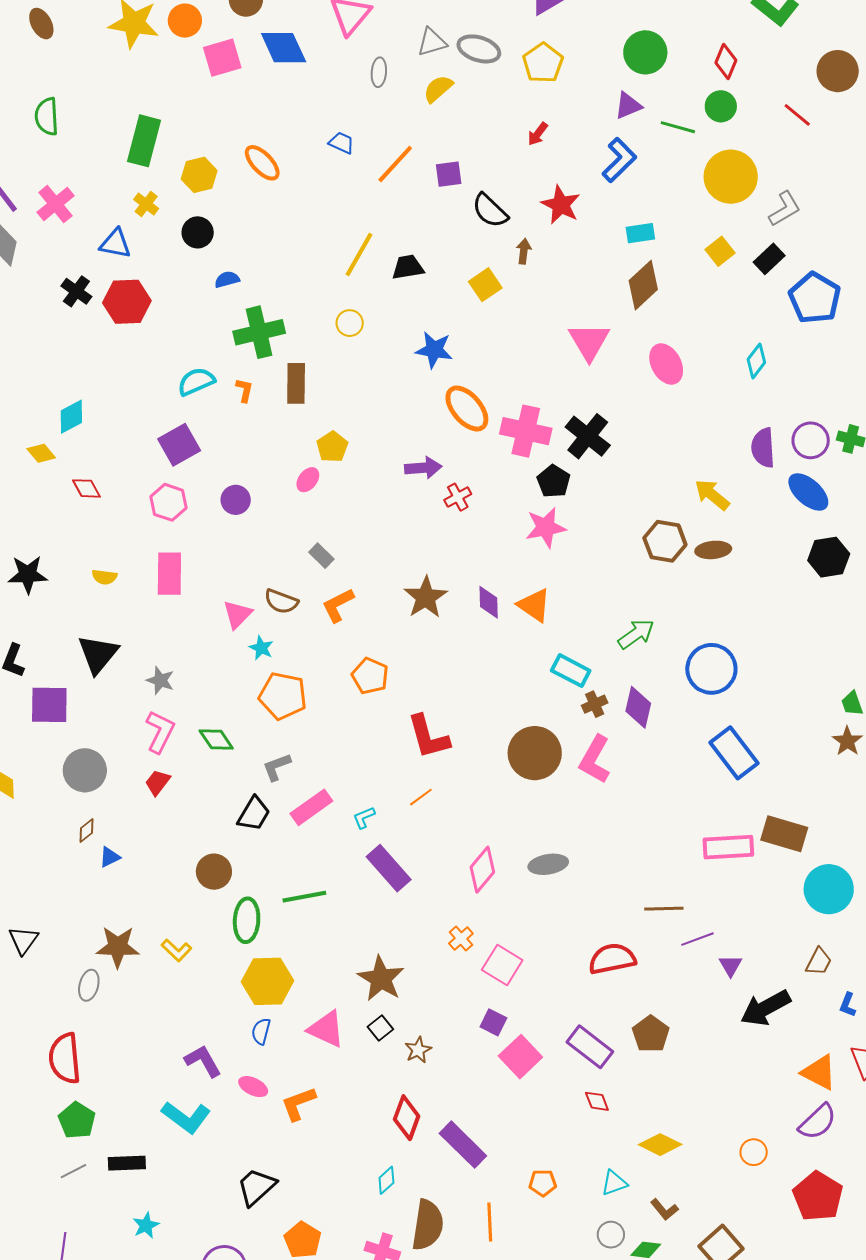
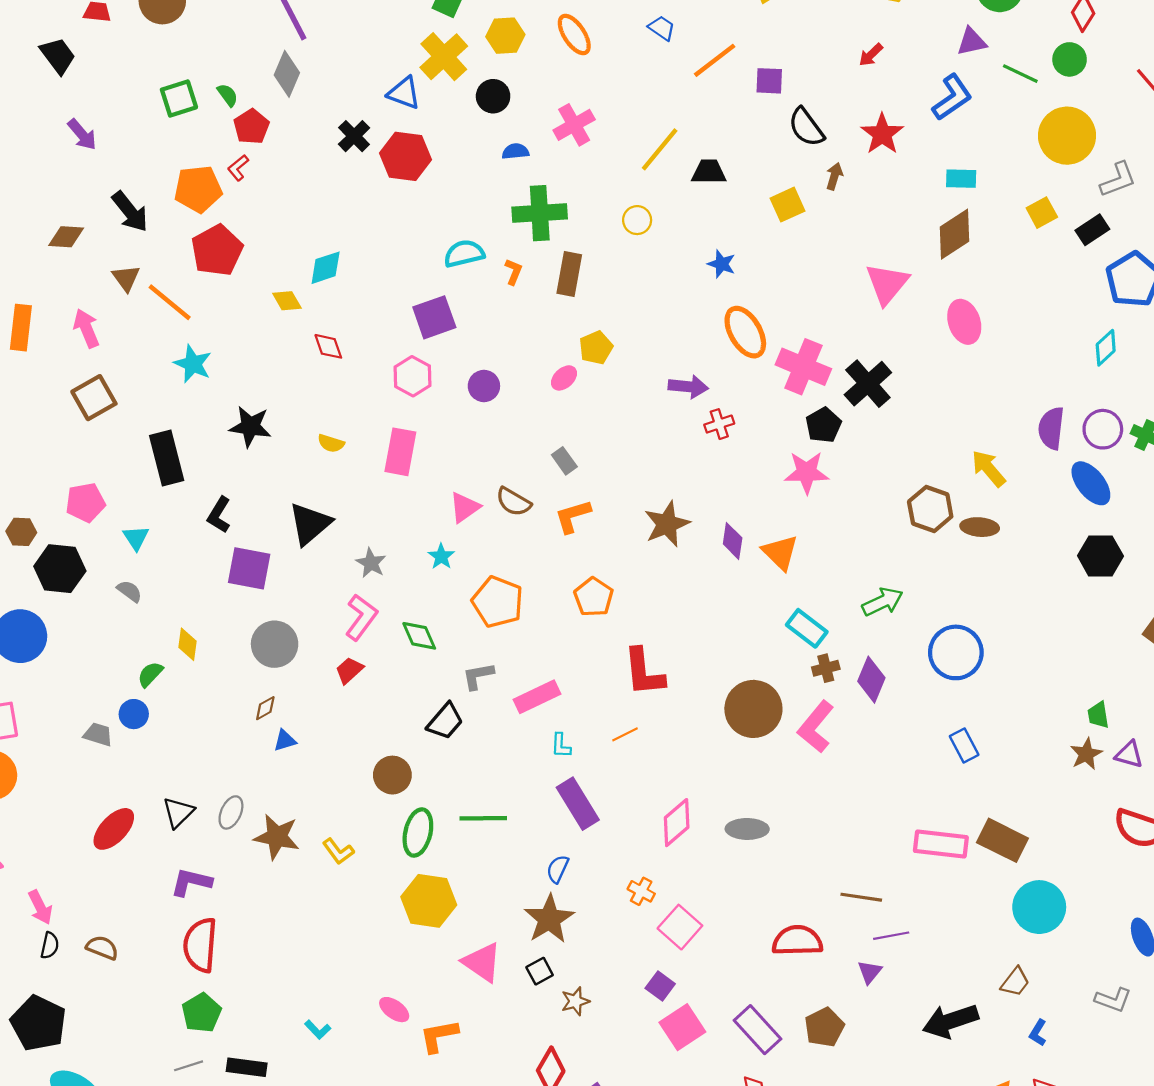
pink cross: (56, 204) -> (574, 125), moved
yellow cross: (146, 204) -> (444, 57), size x1.8
blue star: (434, 350) -> (722, 264), size x0.7
cyan diamond: (756, 361) -> (1106, 348), moved
cyan star: (261, 648) -> (441, 556), moved
blue rectangle: (734, 753) -> (964, 745), size x0.6
pink rectangle: (311, 807) -> (537, 697), moved
cyan L-shape: (364, 818) -> (561, 746), turned -75
orange cross: (461, 938) -> (641, 891), turned -30
purple triangle: (731, 966) -> (870, 972), moved
gray ellipse: (89, 985) -> (231, 812), moved
blue semicircle: (261, 1031) -> (558, 869), moved
purple L-shape: (203, 1061) -> (191, 882), moved, turned -57
cyan L-shape: (186, 1117) -> (318, 1030), size x0.5

